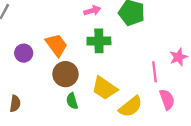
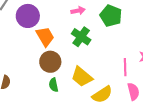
green cross: (99, 41) -> (81, 37), turned 30
purple circle: (24, 53) -> (28, 16), moved, size x1.5

